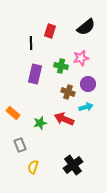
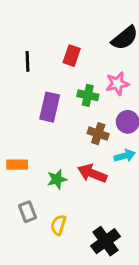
red rectangle: (50, 31) -> (72, 56), moved
black line: (31, 43) -> (27, 61), moved
orange rectangle: (13, 113) -> (17, 165), turned -40
yellow semicircle: (33, 167) -> (58, 225), moved

